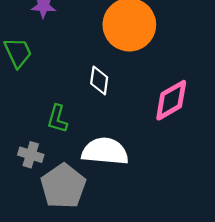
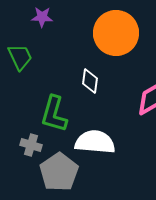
green L-shape: (57, 119) -> (54, 114), size x1.5

